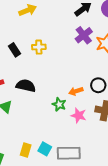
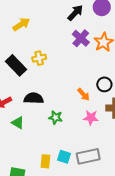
black rectangle: (15, 50) -> (16, 65), size x1.5
orange arrow: (76, 91) -> (84, 94), turned -104
green star: (59, 104) -> (55, 117), moved

